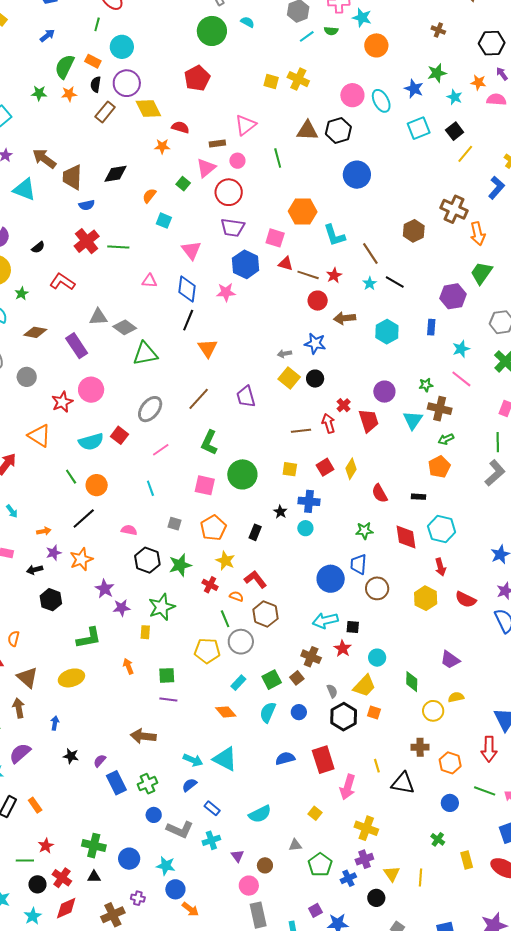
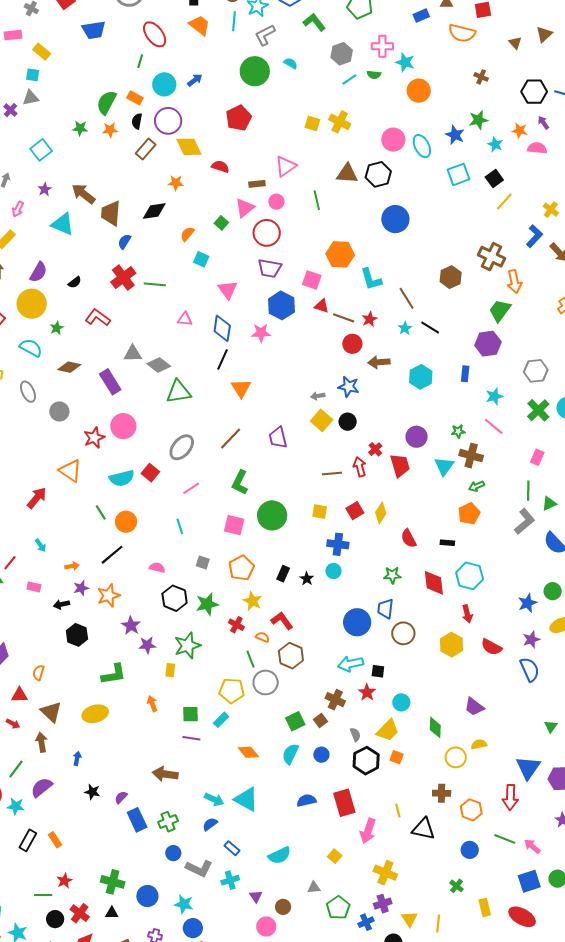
blue arrow: (47, 36) -> (195, 80), moved
orange star: (162, 146) -> (176, 183), moved
blue semicircle: (87, 205) -> (124, 242), turned 133
green trapezoid: (481, 273) -> (500, 311), moved
black star: (280, 512) -> (307, 579), moved
cyan rectangle: (238, 683) -> (221, 720), moved

